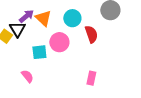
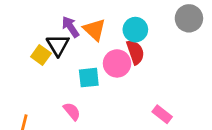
purple arrow: (26, 16) -> (70, 27), turned -84
red semicircle: (91, 34) -> (135, 52), moved
pink rectangle: (91, 78) -> (162, 114), turned -64

